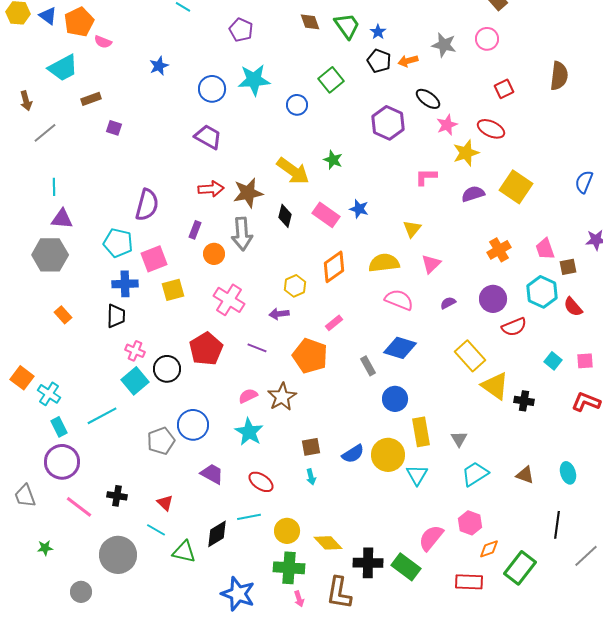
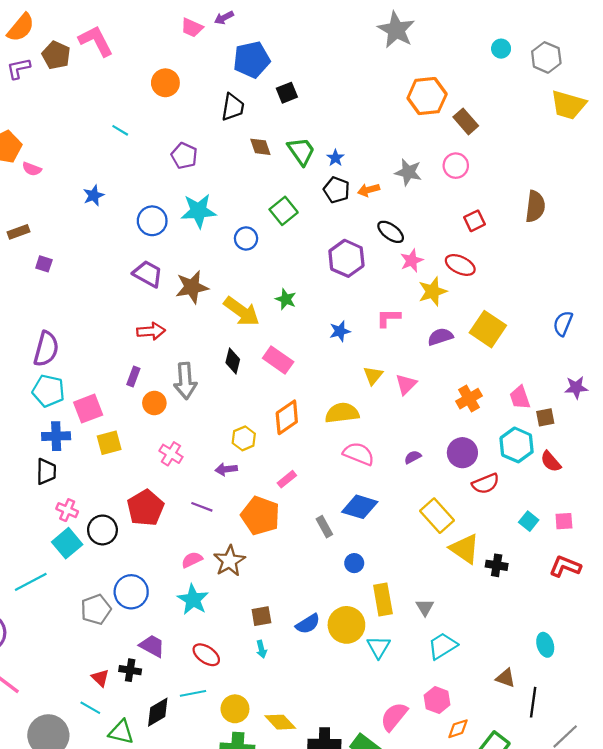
brown star: (248, 193) -> (192, 287), moved
purple semicircle: (147, 205) -> (46, 349), moved
blue star: (359, 209) -> (340, 331), moved, turned -30
pink triangle: (431, 264) -> (406, 384), moved
pink cross: (229, 300) -> (171, 454), size x0.7
blue circle: (395, 399) -> (354, 563), size x0.7
brown triangle: (525, 475) -> (505, 678), moved
black cross: (117, 496) -> (130, 670), moved

